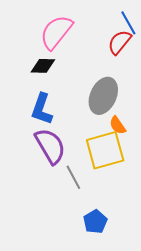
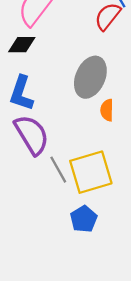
orange semicircle: (118, 125) -> (107, 110), turned 36
yellow square: (105, 150) -> (91, 172), moved

